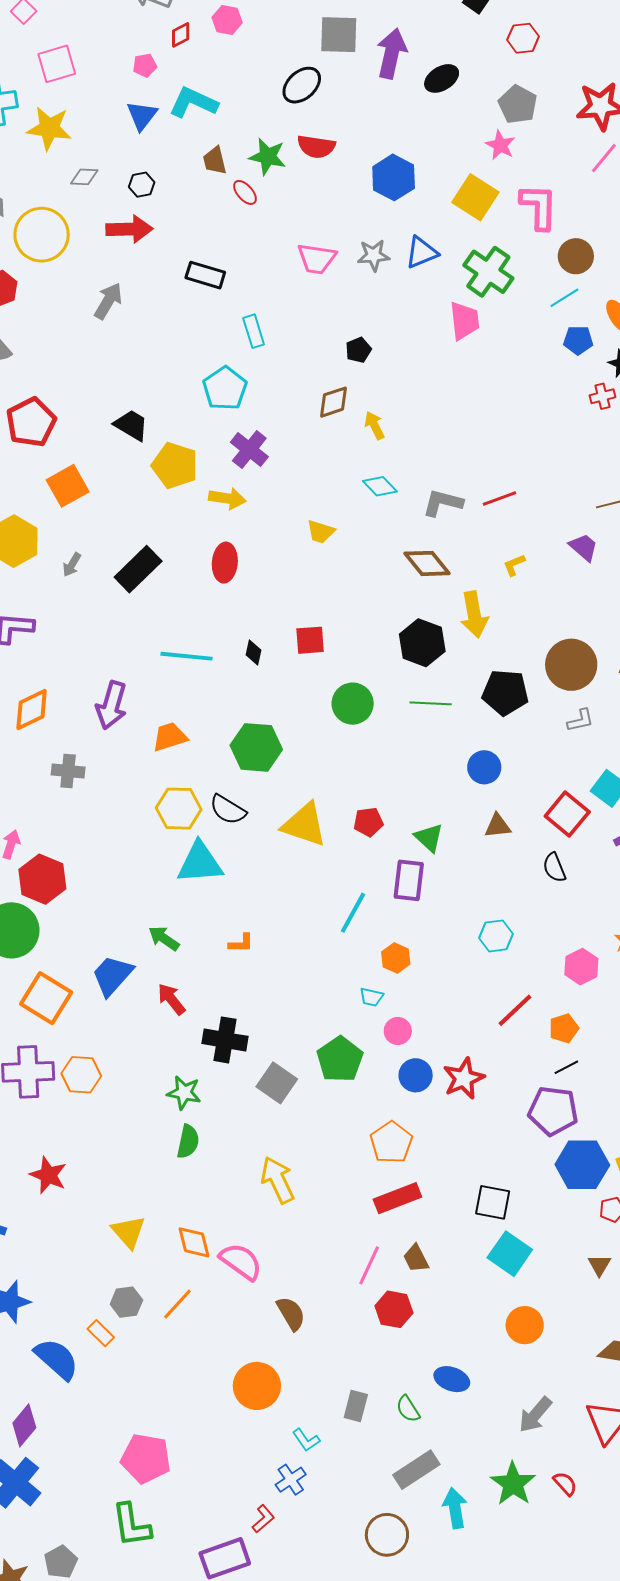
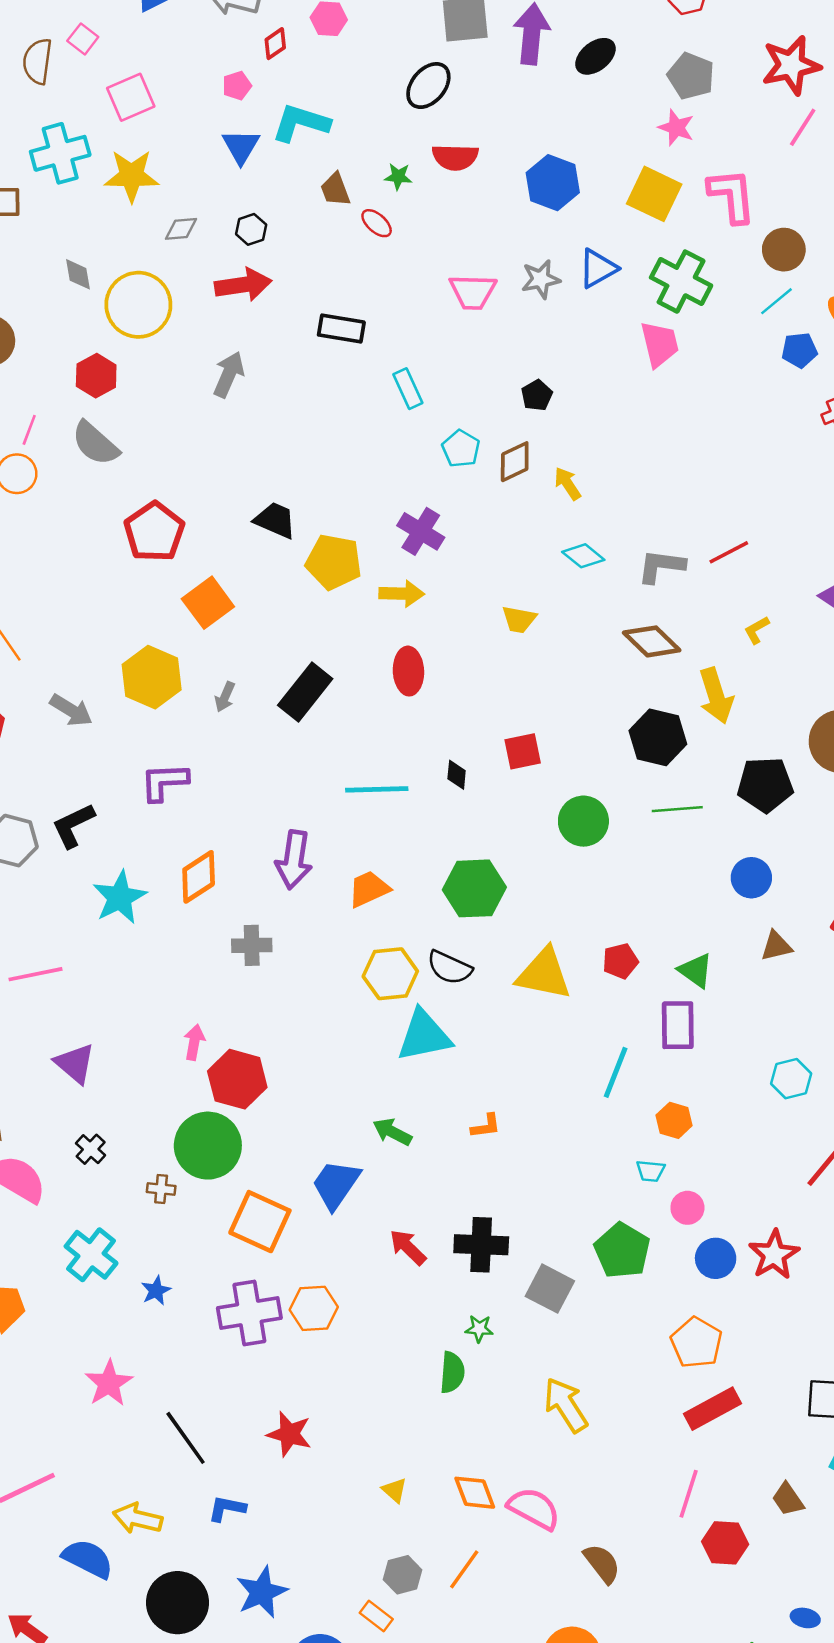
green star: (268, 157) -> (398, 177), size x0.6
cyan pentagon: (225, 388) -> (461, 449), moved, size x0.7
red arrow: (171, 999) -> (408, 1247), moved
green star: (184, 1093) -> (479, 1329), moved, size x0.7
yellow triangle: (129, 1232) -> (394, 1490), size x0.6
brown trapezoid: (416, 1258) -> (788, 1499), moved
blue ellipse: (452, 1379) -> (805, 1618), size x0.7

